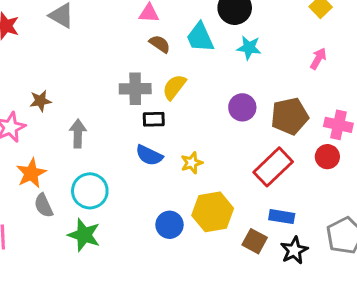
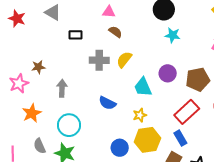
cyan trapezoid: (200, 37) -> (143, 87), moved
black rectangle: (154, 119) -> (75, 35), moved
yellow star: (192, 163) -> (140, 115), moved
gray semicircle: (44, 205) -> (40, 146), moved
blue rectangle: (282, 217) -> (180, 138), moved, turned 49

